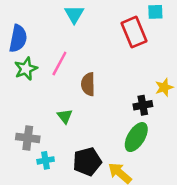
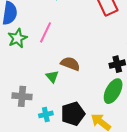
brown semicircle: (88, 84) -> (70, 64), moved, turned 114
cyan cross: (46, 160) -> (46, 114), moved

